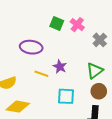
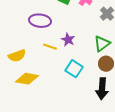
cyan square: (66, 96) -> (74, 69), turned 30

